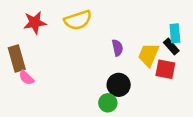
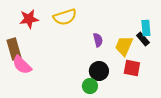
red square: (165, 69) -> (132, 68), moved
pink semicircle: (26, 78) -> (22, 65), size x1.5

